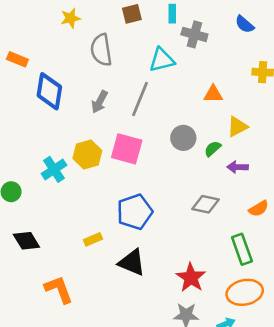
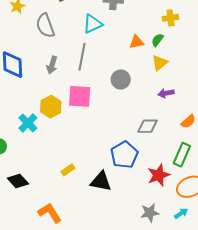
green semicircle: (213, 149) -> (157, 40), moved
blue pentagon: (135, 212) -> (124, 155), moved
green rectangle: (242, 249) -> (182, 155), turned 55
red star: (191, 278) -> (159, 175), moved, turned 30

